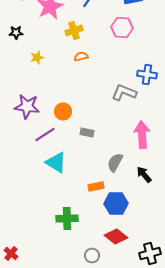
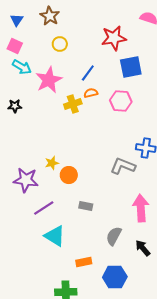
orange semicircle: (81, 56) -> (91, 93), moved
yellow star: (37, 58) -> (52, 163), moved
orange circle: (63, 112) -> (69, 175), moved
orange rectangle: (96, 186) -> (84, 262), moved

